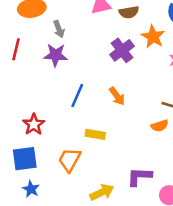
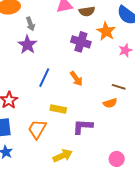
purple cross: (122, 50) -> (81, 42), turned -36
purple star: (55, 55) -> (27, 45), turned 30
purple L-shape: (139, 177) -> (83, 126), moved

